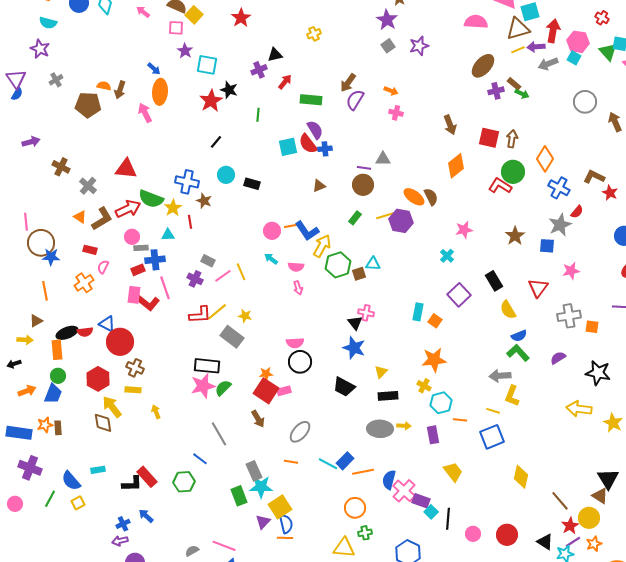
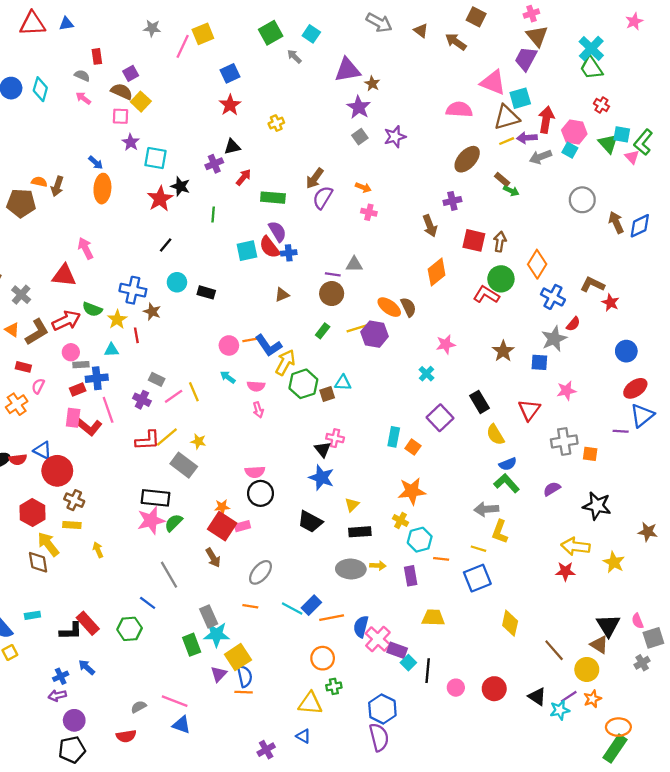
red star: (241, 18) -> (230, 105), moved
purple cross: (496, 91) -> (452, 201), moved
pink arrow: (145, 113) -> (86, 248), moved
green semicircle: (151, 199) -> (92, 309), size x0.7
yellow trapezoid: (453, 472) -> (433, 618), turned -50
red star: (570, 526) -> (565, 571), moved, turned 30

